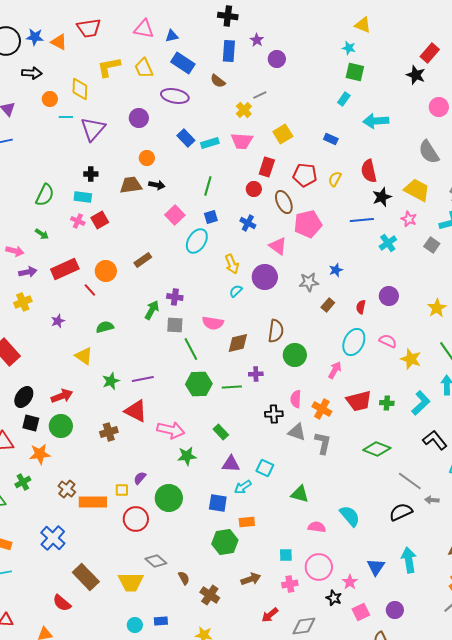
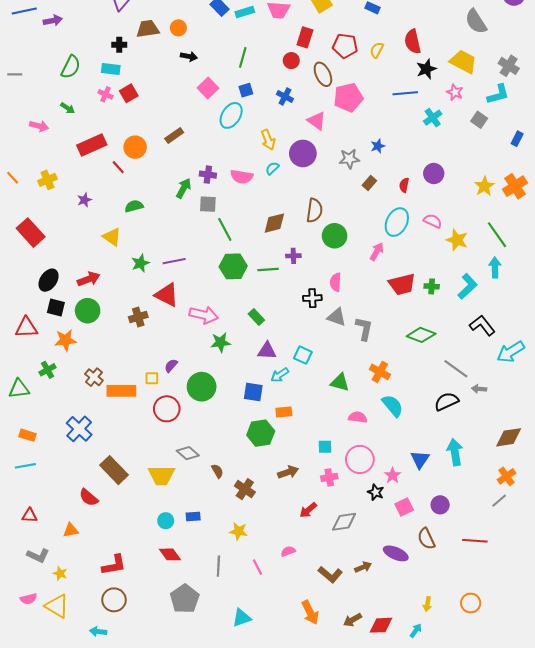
brown trapezoid: (131, 185) -> (148, 29), moved
purple arrow: (28, 272) -> (53, 20), moved
pink semicircle: (213, 323) -> (242, 177), moved
orange cross: (322, 409) -> (380, 372), moved

